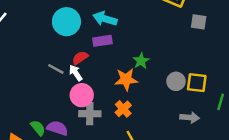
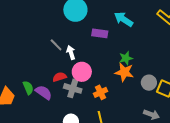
cyan arrow: (105, 19) -> (124, 19), moved
red semicircle: (80, 58) -> (60, 77), moved
orange star: (126, 79) -> (124, 72), moved
pink circle: (82, 95) -> (82, 72), moved

